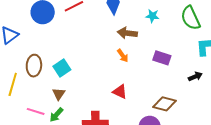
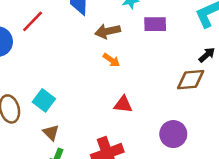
purple rectangle: (162, 58) -> (155, 24), moved
brown diamond: (164, 104) -> (191, 80), moved

